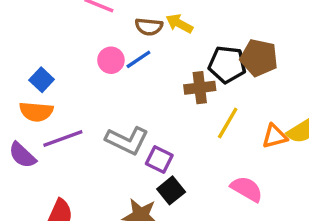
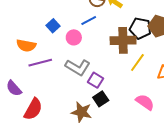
pink circle: (111, 60) -> (74, 37), moved
blue square: (42, 80) -> (53, 26), moved
brown cross: (200, 88) -> (123, 40), size x1.4
purple semicircle: (22, 155) -> (14, 88), moved

